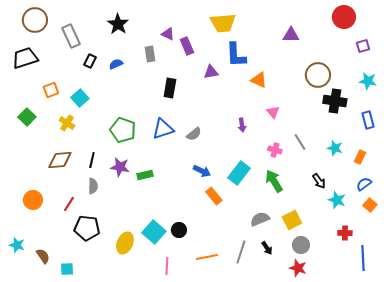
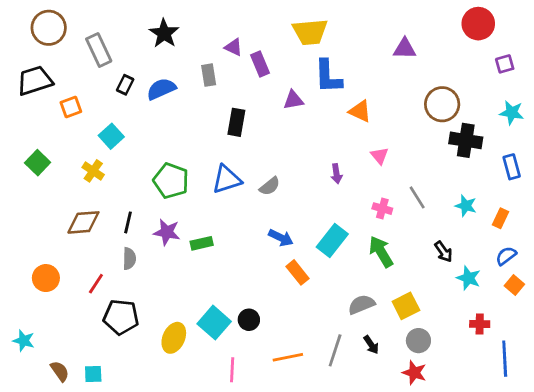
blue semicircle: (116, 64) -> (161, 89), size x1.5
orange square: (51, 90) -> (71, 107), moved
brown semicircle: (43, 256) -> (60, 371), moved

